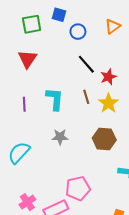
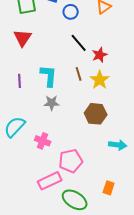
gray star: (60, 137) -> (52, 103), moved
pink cross: (27, 202) -> (43, 141), moved, turned -35

